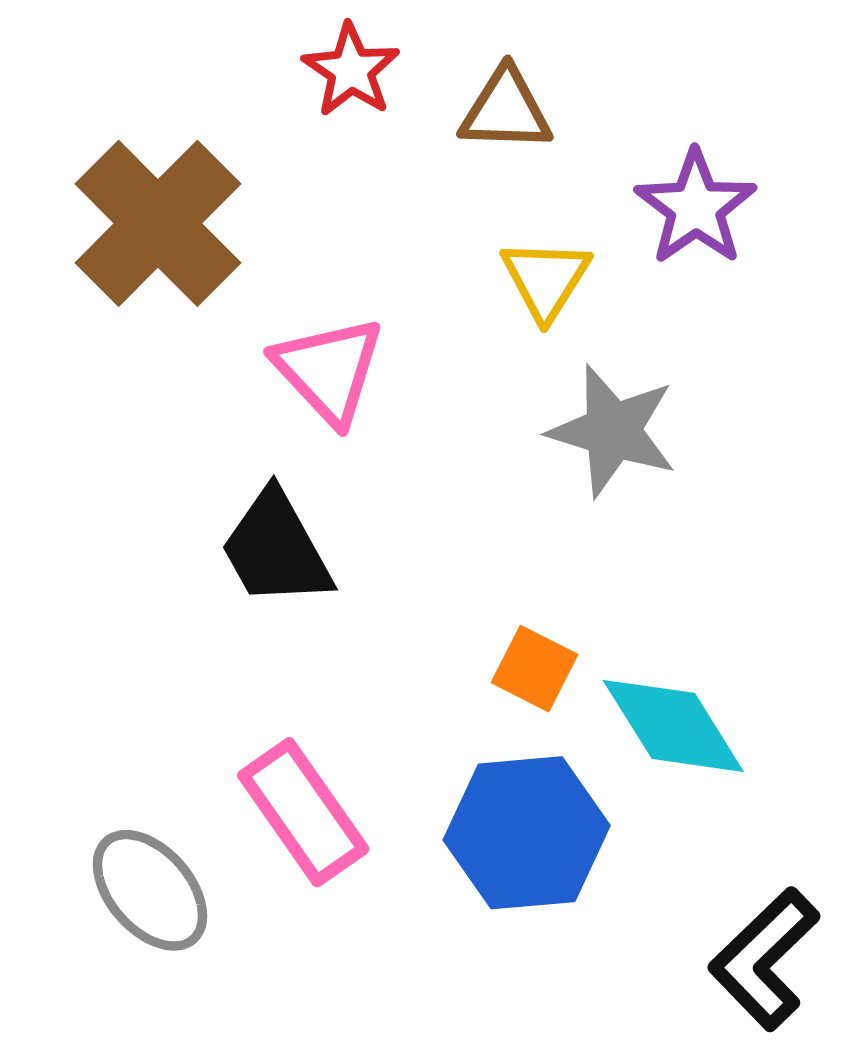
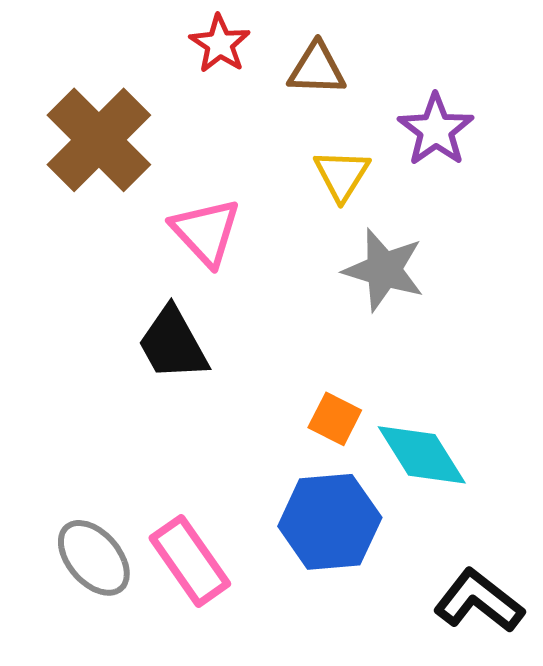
pink rectangle: (303, 812) -> (190, 561), moved
black L-shape: (764, 959) -> (479, 601), turned 82

